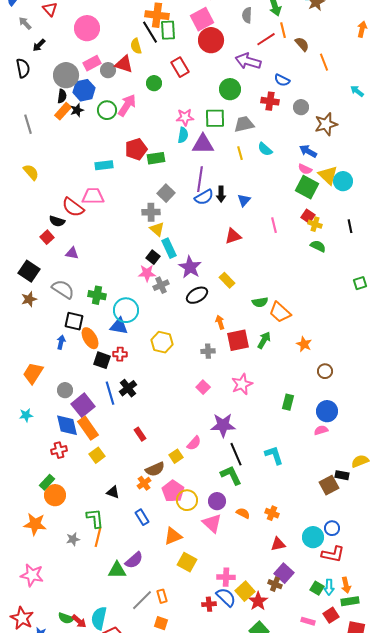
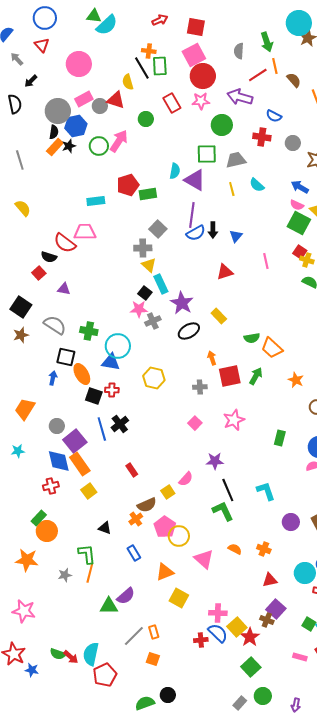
orange cross: (157, 15) -> (149, 51), size x0.6
pink star: (185, 117) -> (201, 101), moved
purple triangle: (203, 144) -> (195, 180), turned 30
purple star: (223, 425) -> (215, 461), size x0.7
purple circle: (217, 501) -> (291, 522), moved

